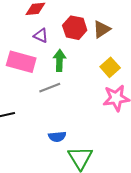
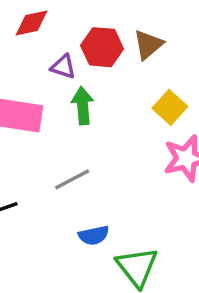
purple triangle: (41, 36) -> (63, 67), moved
gray line: (50, 88) -> (72, 179), moved

